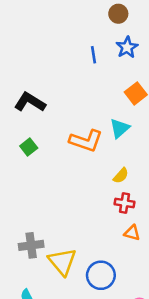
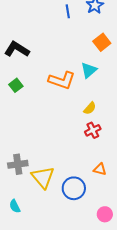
red cross: (125, 203) -> (93, 130), turned -35
orange triangle: (132, 233) -> (100, 169), moved

